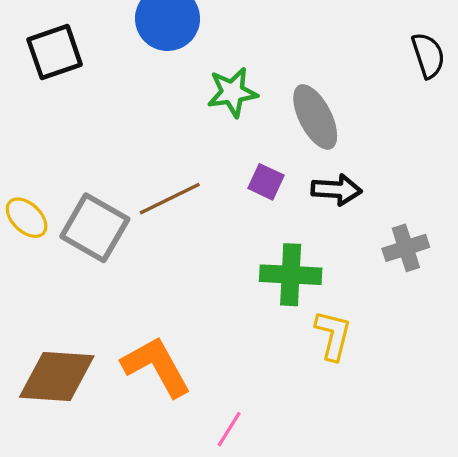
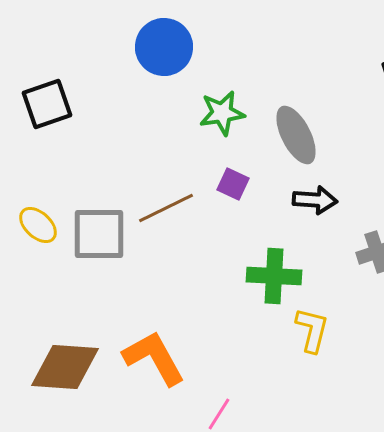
black square: (55, 52) -> (47, 104), moved
purple square: (266, 182) -> (233, 184), moved
gray square: (95, 228) -> (99, 234), turned -30

